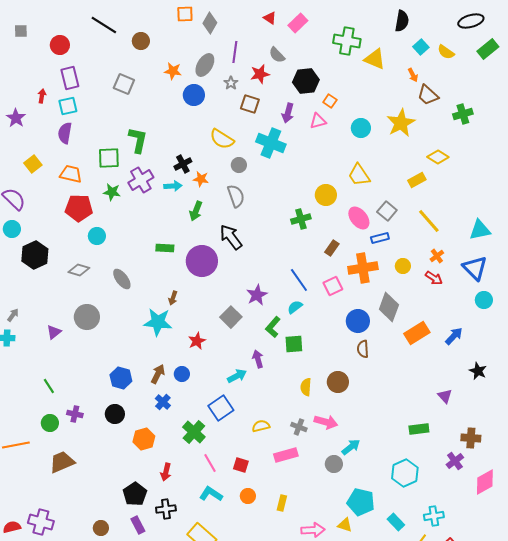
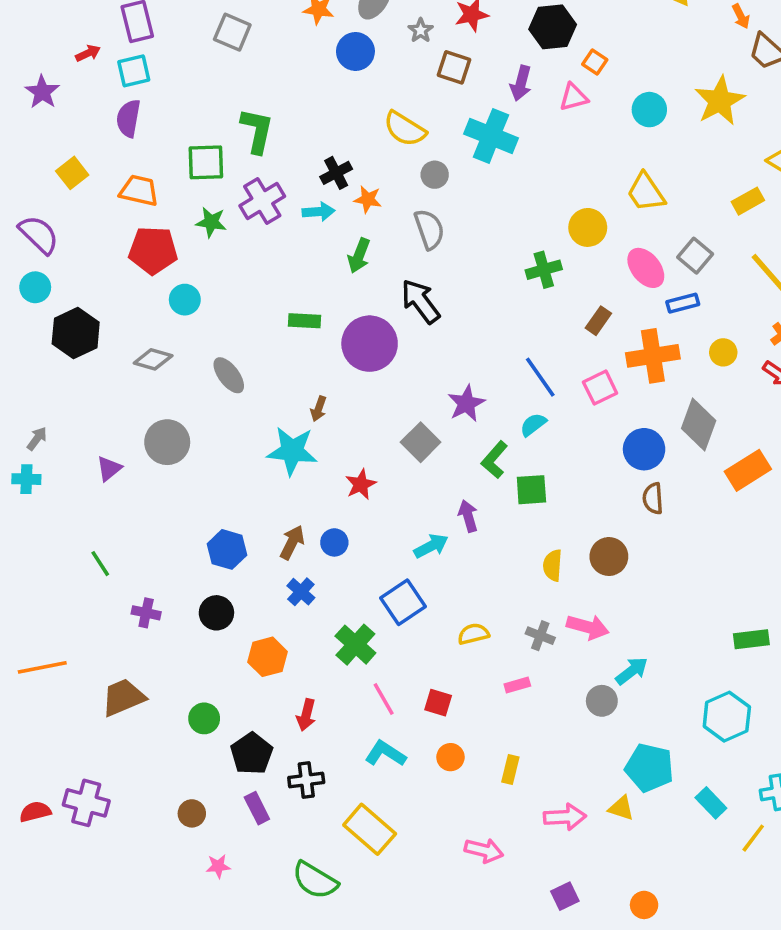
red arrow: (42, 96) -> (88, 53), turned 56
green circle: (50, 423) -> (204, 718), moved
pink rectangle: (286, 455) -> (517, 685), size x0.6

